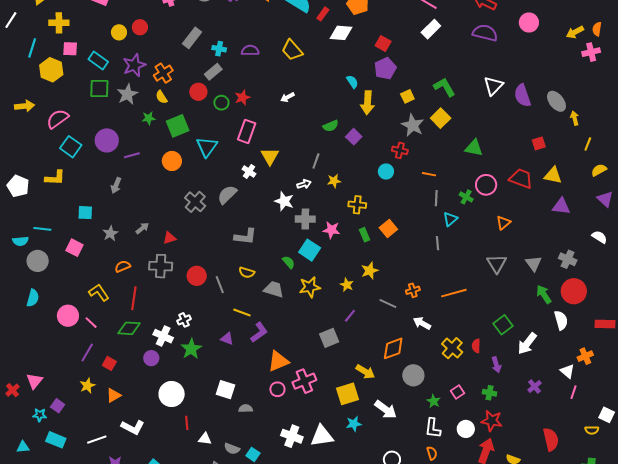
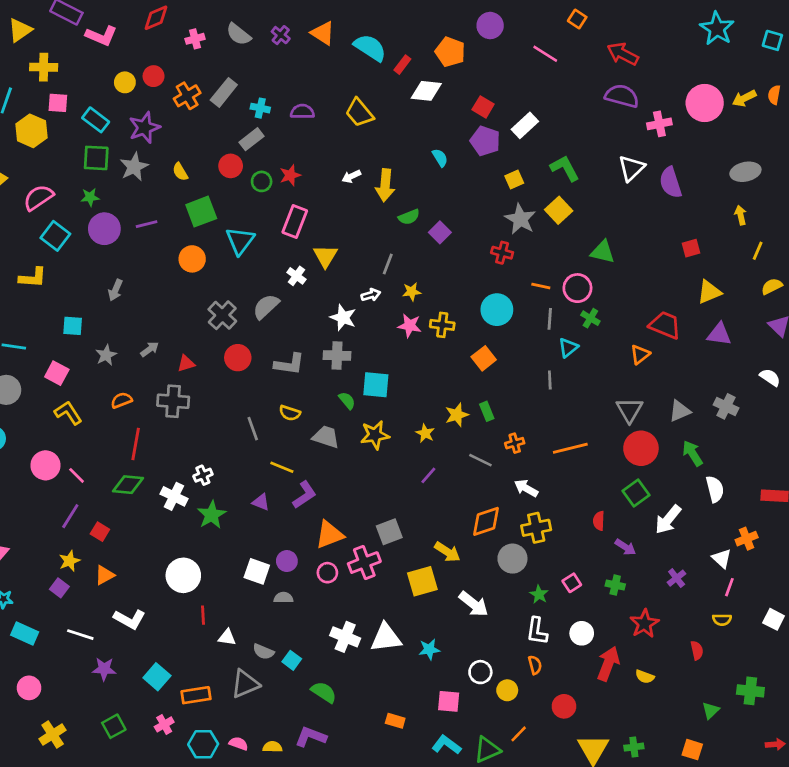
pink circle: (529, 22) -> (705, 103), moved, size x1.4
white rectangle: (431, 29) -> (525, 125), moved
pink cross: (591, 52) -> (659, 124), moved
purple pentagon: (385, 69) -> (485, 141), turned -30
orange cross: (163, 73) -> (187, 96), moved
gray ellipse: (556, 101) -> (745, 172), moved, turned -65
yellow arrow: (367, 103) -> (385, 185), moved
green star: (149, 118) -> (90, 197), moved
purple line: (132, 155) -> (147, 224), moved
cyan circle: (386, 172) -> (497, 310), moved, size x1.5
yellow triangle: (553, 175) -> (709, 292), turned -36
red trapezoid: (521, 179) -> (665, 325), moved
pink circle: (486, 185) -> (577, 288), moved
gray cross: (305, 219) -> (337, 355), moved
pink star: (331, 230) -> (410, 326), moved
green rectangle: (364, 235) -> (487, 411), moved
cyan square: (310, 250) -> (376, 385), turned -30
gray triangle: (534, 263) -> (680, 411), turned 42
red circle: (197, 276) -> (238, 358), moved
red circle: (574, 291) -> (641, 448), moved
yellow L-shape: (99, 293) -> (68, 413), moved
gray square: (329, 338) -> (389, 532), moved
yellow cross: (452, 348) -> (536, 528), moved, turned 35
purple circle: (151, 358) -> (287, 561), moved
purple arrow: (496, 365) -> (625, 547), turned -42
purple square: (58, 406) -> (59, 588), moved
red star: (492, 421) -> (644, 624), moved, turned 30
cyan star: (354, 424) -> (429, 649), moved
yellow semicircle: (592, 430) -> (722, 620), moved
red semicircle: (551, 439) -> (697, 650), size x0.6
white line: (97, 440) -> (80, 635), turned 36

